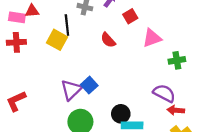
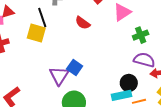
green cross: (177, 60) -> (141, 35), moved
black circle: (121, 114) -> (129, 83), moved

